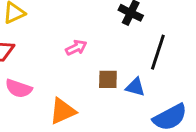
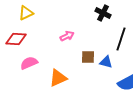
pink semicircle: (19, 88) -> (29, 63), turned 138

